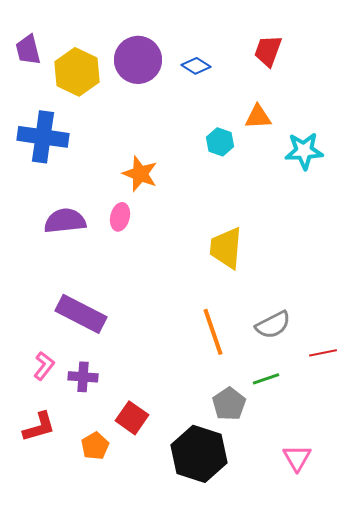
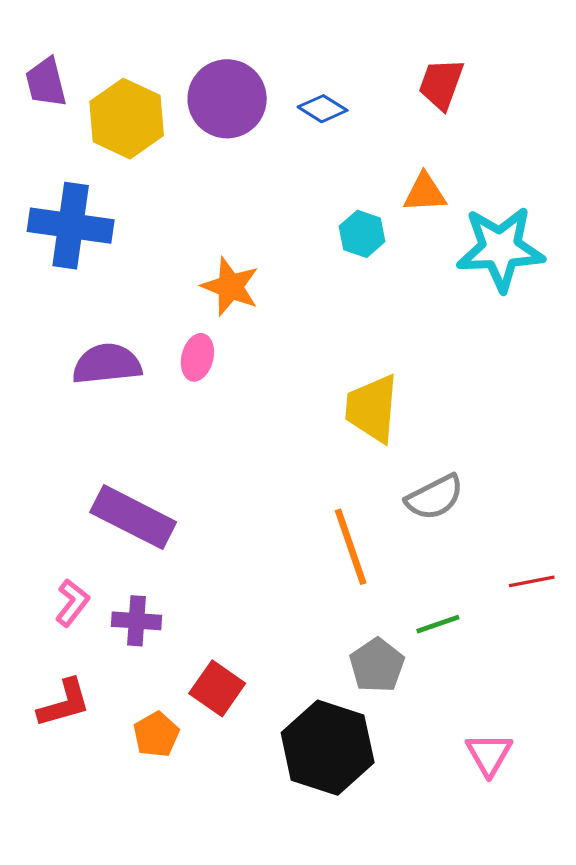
cyan star: (304, 151) -> (500, 249), size x1.4
gray semicircle: (273, 325) -> (435, 497), moved

